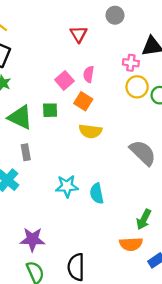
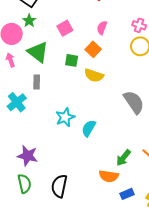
pink square: (64, 80) -> (65, 28), moved
green square: (50, 110) -> (72, 60), moved
cyan star: (67, 186) -> (65, 117), turned -30
cyan semicircle: (97, 193) -> (89, 128), turned 30

